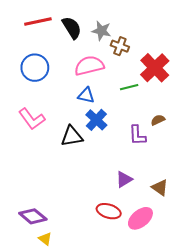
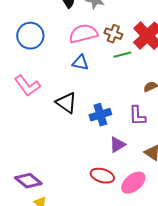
brown cross: (120, 46) -> (113, 34), moved
blue cross: (96, 120) -> (100, 115), moved, turned 30
purple L-shape: (137, 135) -> (137, 116), moved
black triangle: (72, 136) -> (66, 103), turned 45

